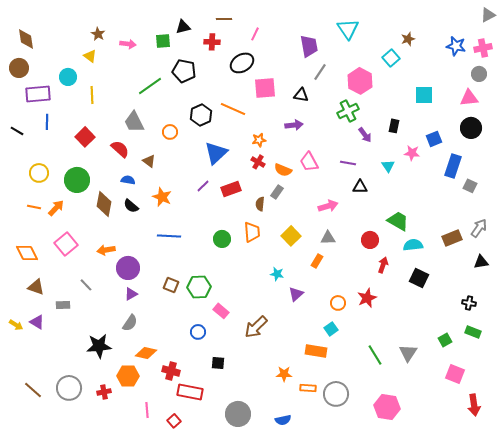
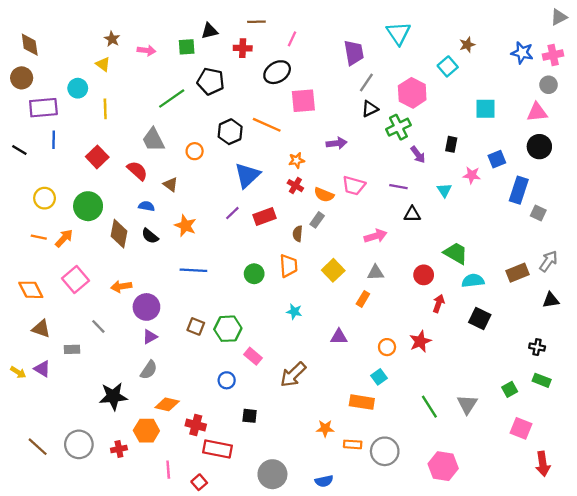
black triangle: (301, 95) -> (370, 109), moved, turned -35
pink trapezoid: (309, 162) -> (354, 186), turned -45
cyan star: (277, 274) -> (294, 312), moved
purple triangle: (296, 294) -> (339, 337), turned 42

